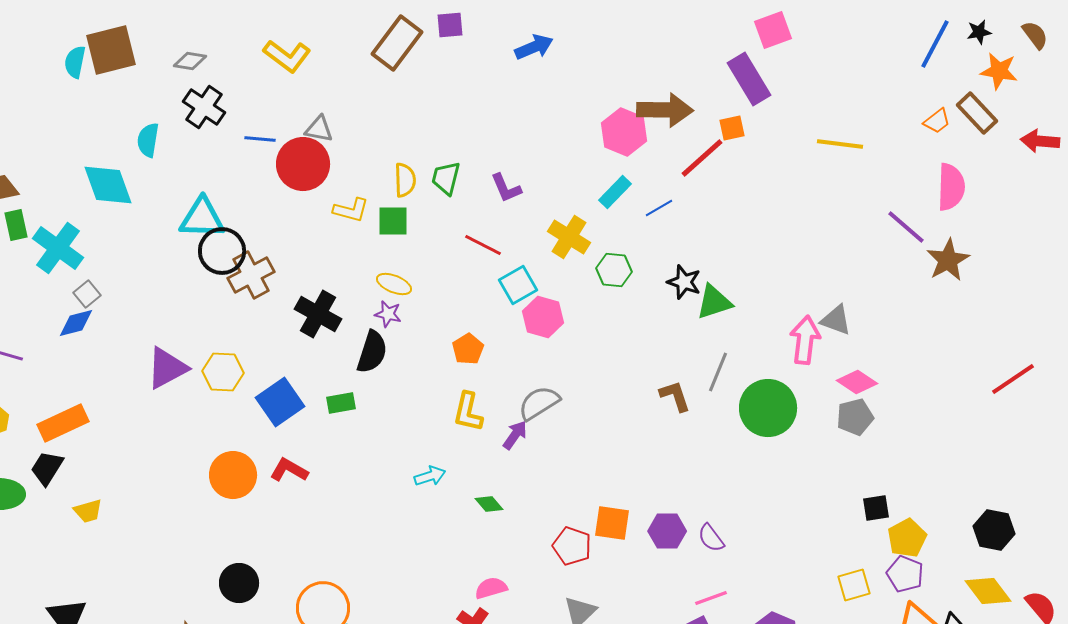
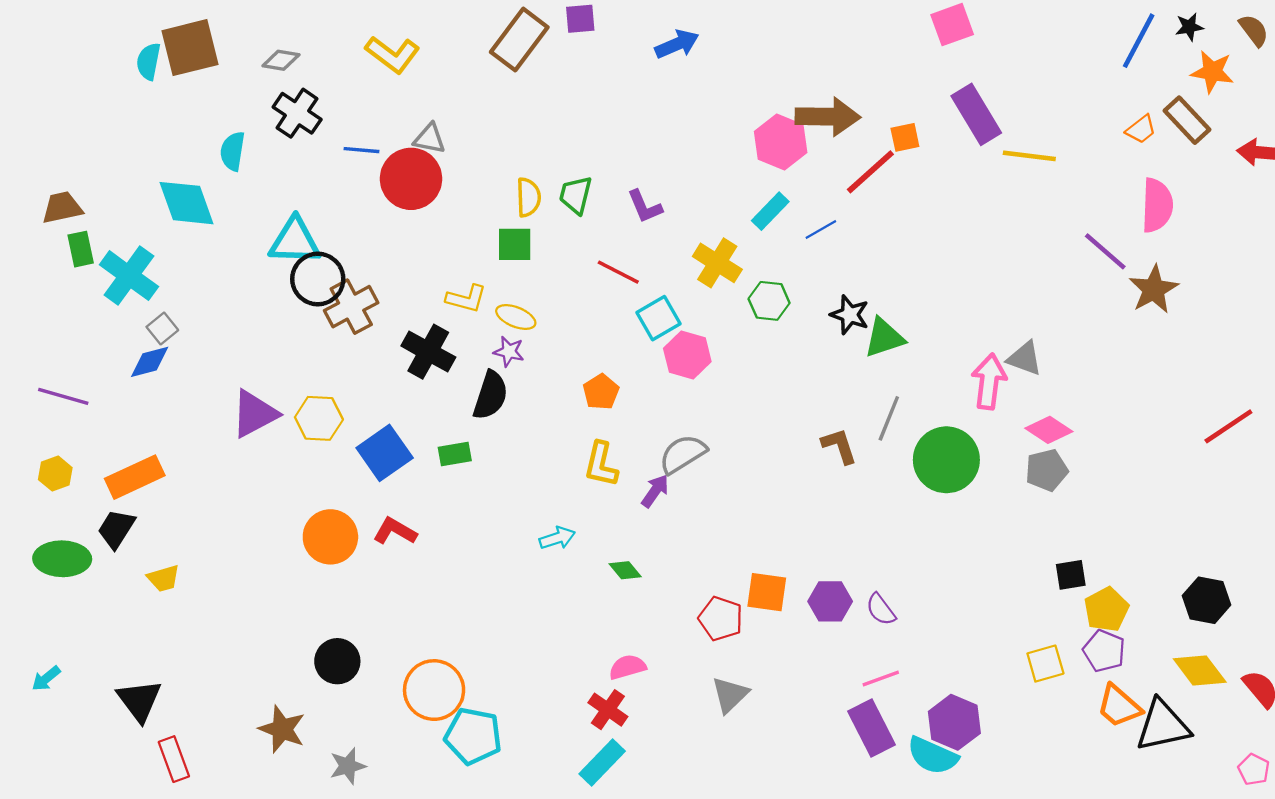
purple rectangle: (749, 79) -> (976, 114), moved
yellow L-shape: (351, 210) -> (466, 299), moved

